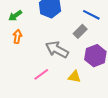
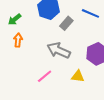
gray rectangle: (80, 31) -> (66, 23), moved

